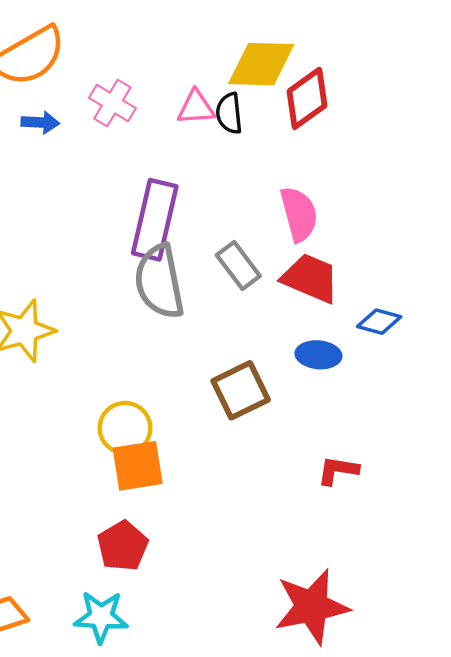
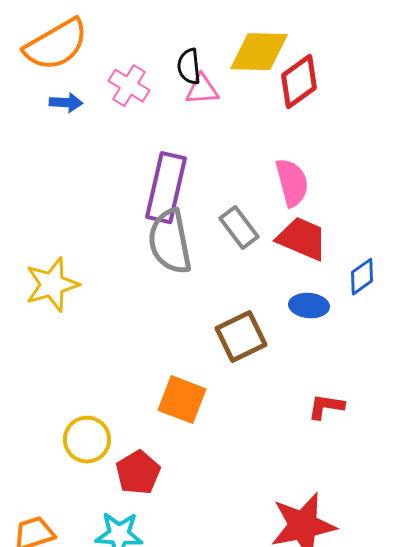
black semicircle: (229, 113) -> (189, 67), moved
blue diamond: (379, 322) -> (362, 277), turned -51
yellow circle: (125, 428) -> (87, 440), moved
orange square: (138, 466) -> (182, 400), moved, turned 30

